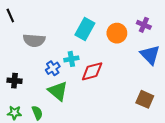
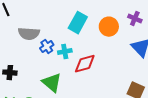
blue cross: (53, 68) -> (47, 47), moved

